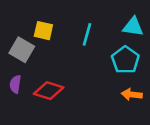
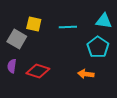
cyan line: (87, 34) -> (68, 27), turned 72
orange arrow: (132, 94) -> (86, 74), moved

